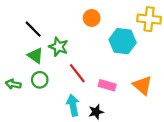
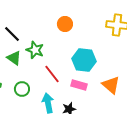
cyan hexagon: (123, 41) -> (84, 60), moved
green circle: (40, 80) -> (22, 89), moved

